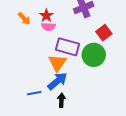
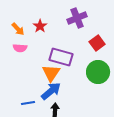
pink semicircle: (48, 27) -> (20, 48), moved
green circle: (94, 55) -> (98, 72), moved

